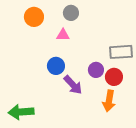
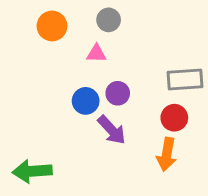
purple circle: (96, 70) -> (118, 93), moved

